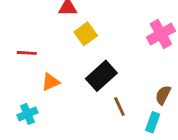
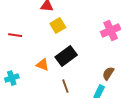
orange triangle: (50, 82) -> (43, 65), moved, turned 40
brown line: (119, 106) -> (65, 86), moved

